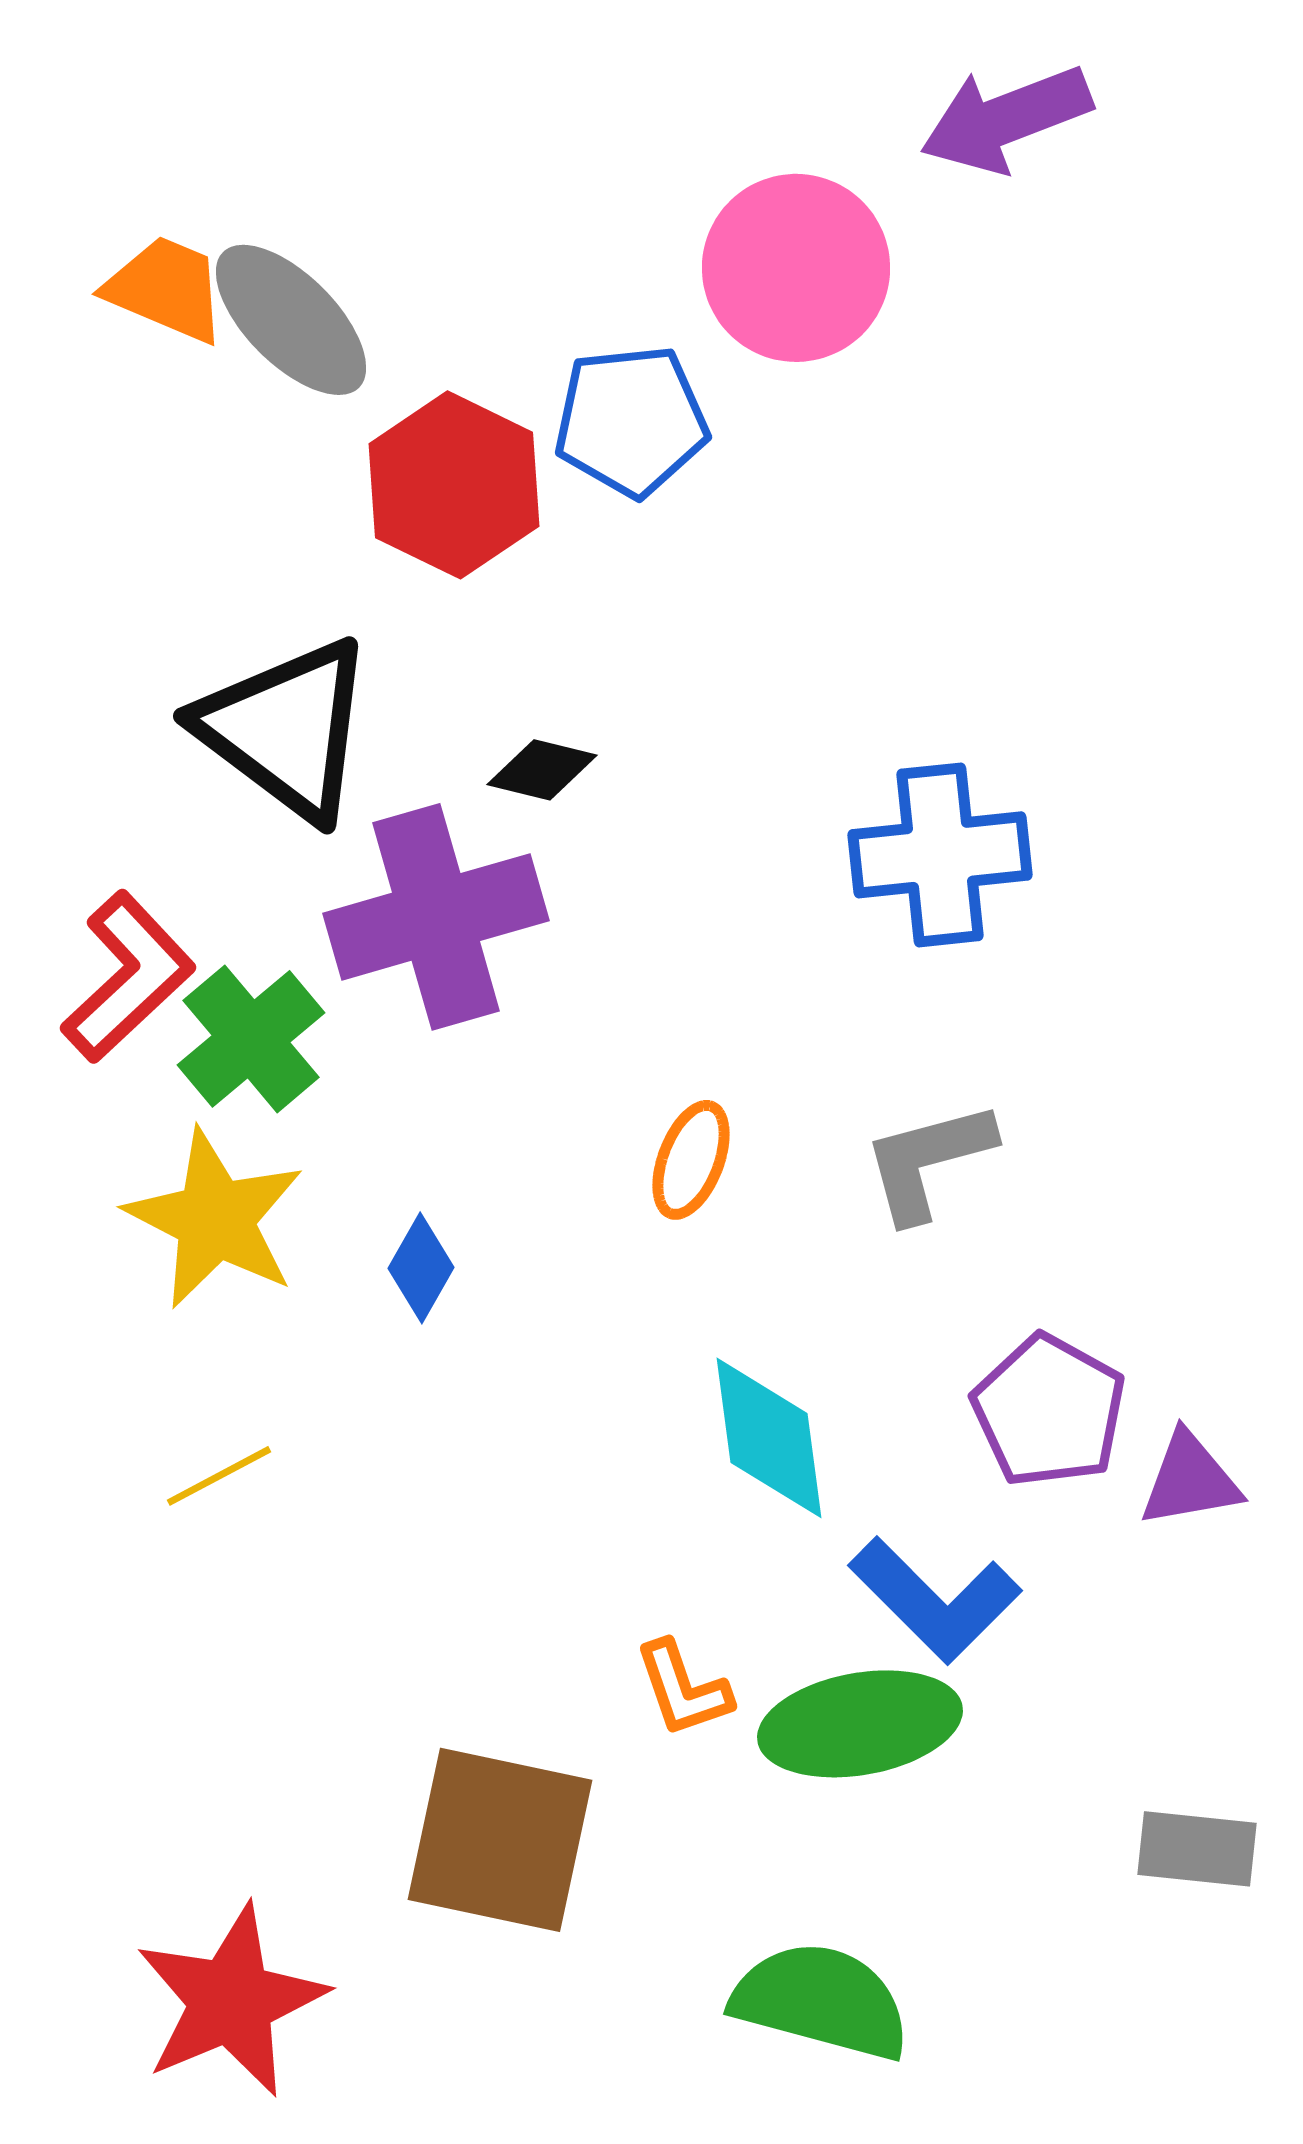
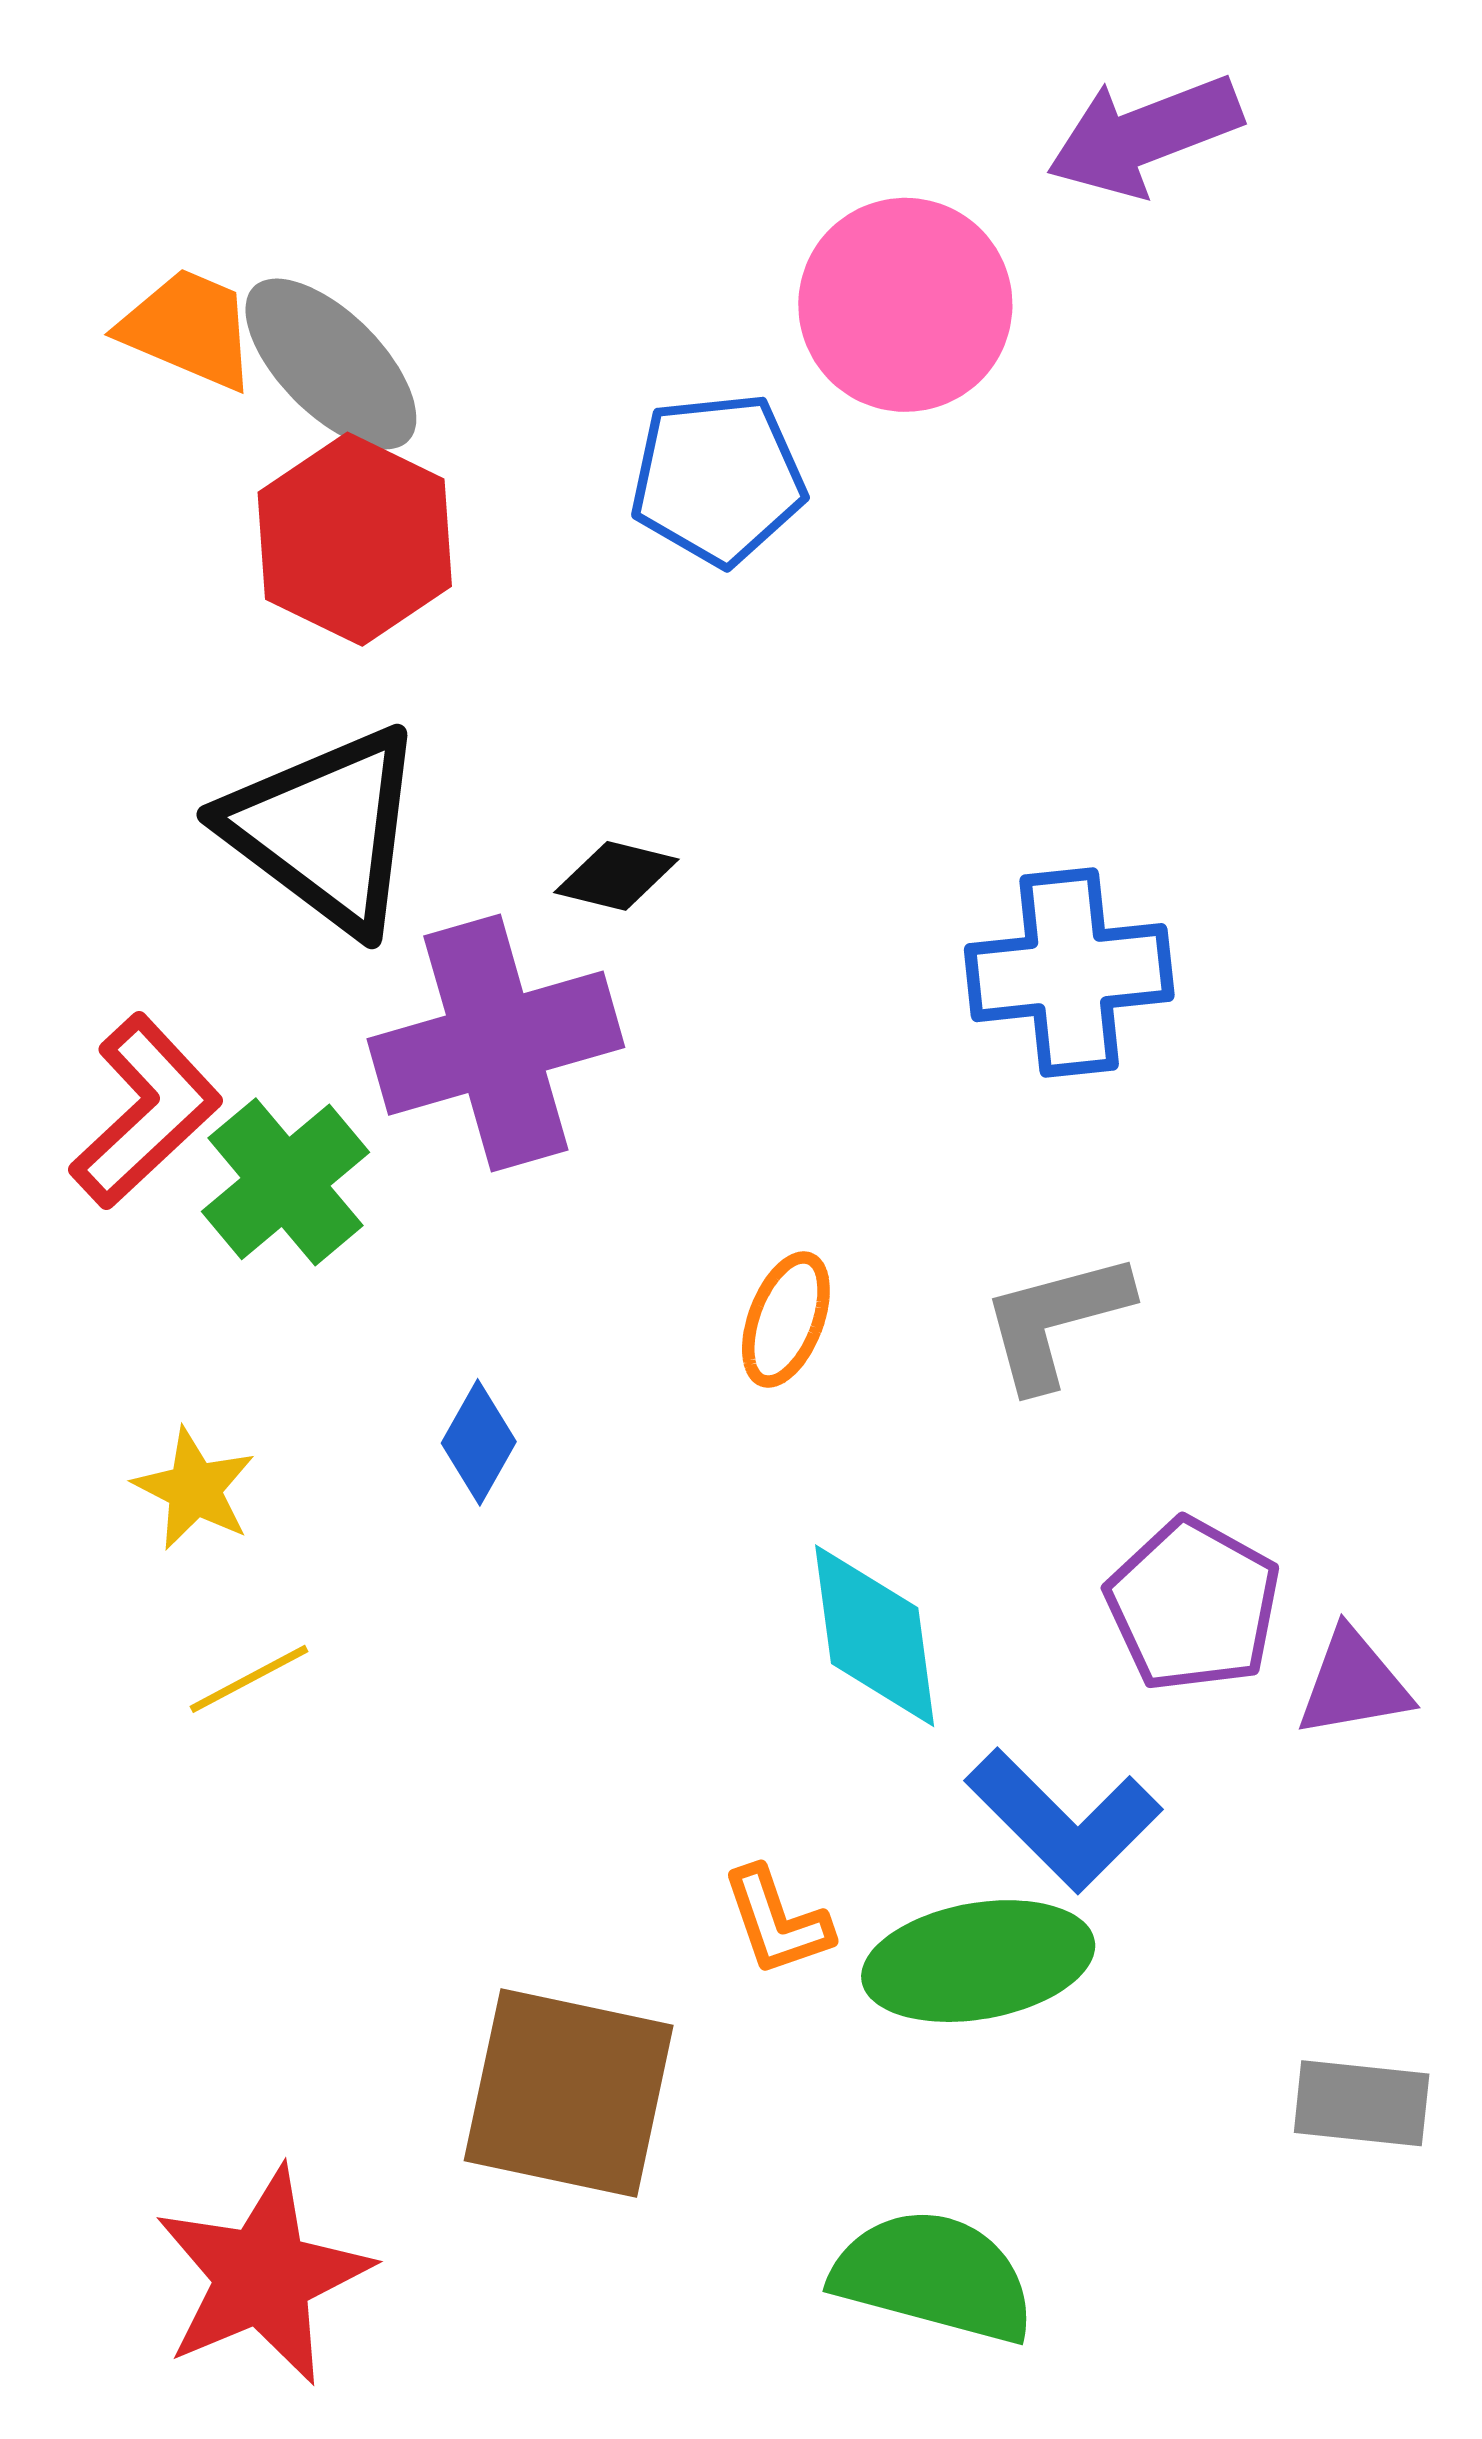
red hexagon: (454, 485) -> (355, 539), moved
yellow star: (215, 1219) -> (194, 1489), moved, size x0.6

